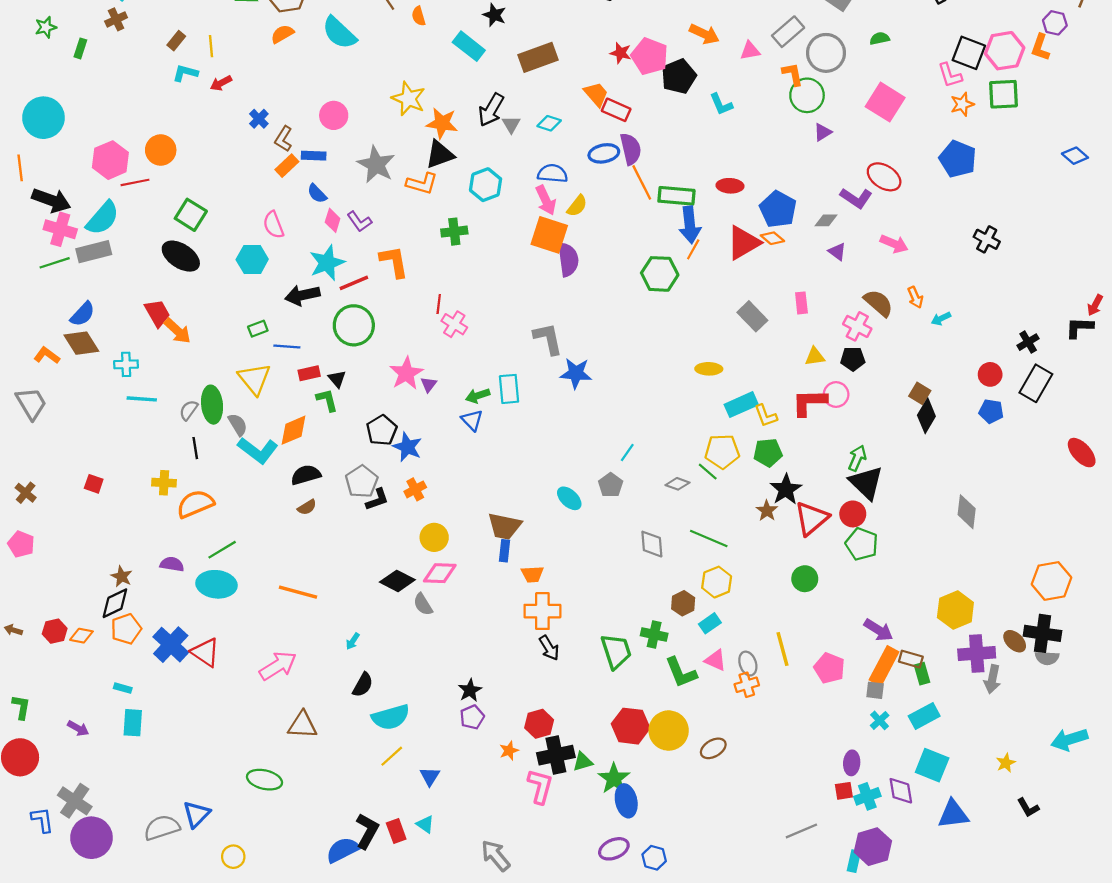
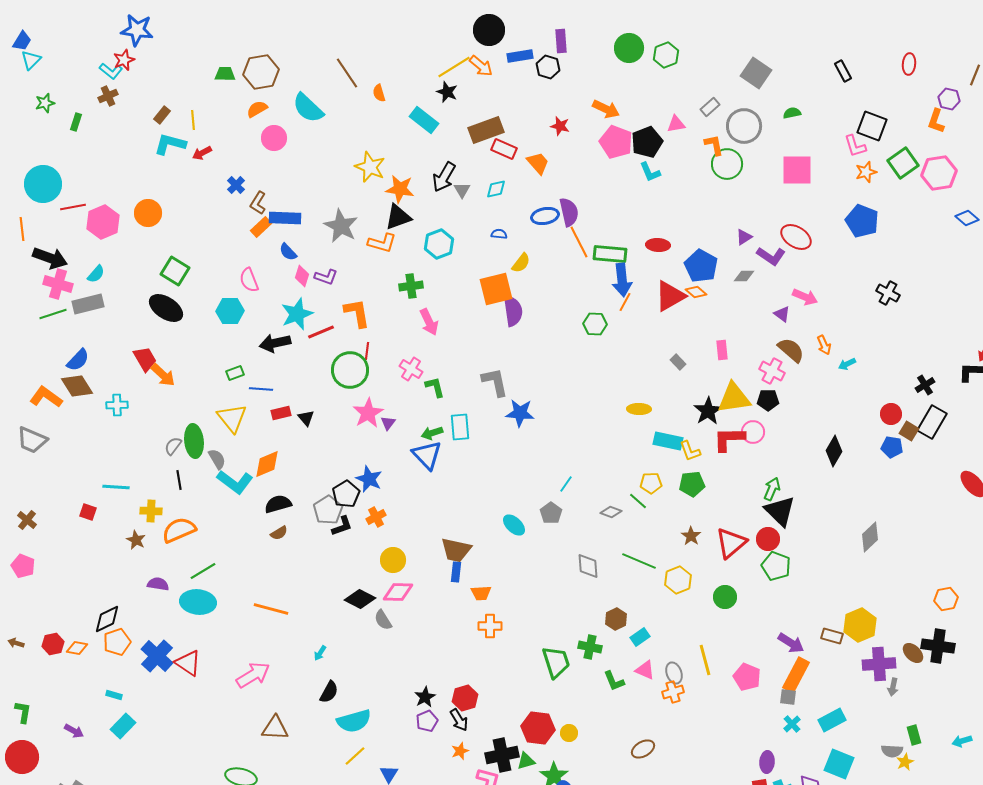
gray rectangle: (788, 32) -> (710, 107), size x0.7
orange arrow: (704, 34) -> (606, 109), moved
pink hexagon: (1005, 51) -> (939, 173), moved
pink pentagon: (650, 56) -> (616, 142), moved
cyan L-shape: (185, 73) -> (170, 144), size x1.4
black pentagon: (679, 76) -> (647, 142), moved
green square: (1003, 94) -> (903, 163), turned -32
pink square: (885, 102) -> (797, 170), turned -32
red rectangle: (616, 110) -> (504, 149), moved
pink circle: (334, 115) -> (274, 138), moved
cyan diamond: (549, 123) -> (496, 189), turned -30
purple triangle: (823, 132) -> (744, 237), moved
blue rectangle: (314, 156) -> (285, 218), size x1.4
blue semicircle: (553, 173) -> (499, 234), size x0.6
red line: (135, 182) -> (73, 207), moved
pink arrow: (546, 200) -> (429, 322), moved
cyan semicircle: (103, 218) -> (96, 274), size x0.6
purple L-shape: (359, 221) -> (326, 277), turned -35
orange square: (549, 235) -> (496, 289), turned -32
purple triangle: (837, 252) -> (782, 314), moved
green hexagon: (660, 274) -> (595, 324), size x0.7
red line: (439, 304) -> (367, 351), moved
gray rectangle: (752, 316) -> (678, 362), size x0.6
green circle: (354, 325) -> (350, 370), moved
orange L-shape: (47, 355) -> (46, 397), size x1.4
yellow triangle: (815, 357) -> (734, 398), size x1.8
brown square: (920, 393) -> (909, 431), moved
cyan line: (142, 399) -> (116, 487), moved
green L-shape: (327, 400) -> (435, 387), moved
gray trapezoid: (31, 403) -> (32, 440), turned 144
cyan rectangle: (741, 405) -> (668, 441), turned 36
blue triangle: (472, 420) -> (427, 455), size x1.5
black pentagon: (382, 430) -> (346, 494), moved
yellow pentagon: (722, 451) -> (651, 483), size x0.7
black star: (786, 489) -> (708, 411), moved
gray diamond: (967, 512) -> (870, 537), turned 40
brown star: (122, 576) -> (136, 540), moved
orange hexagon: (1051, 581) -> (946, 599), size x0.7
yellow hexagon: (717, 582) -> (678, 580), moved
orange cross: (542, 611) -> (490, 626), size x0.7
black arrow: (549, 648) -> (459, 720), moved
gray semicircle: (1047, 658) -> (892, 751), moved
brown rectangle: (911, 659) -> (832, 636), moved
green L-shape: (681, 672) -> (614, 681), size x0.7
green rectangle: (922, 674) -> (914, 735), moved
gray arrow: (992, 679) -> (893, 687), size x0.7
cyan rectangle: (133, 723) -> (123, 726), turned 40
red hexagon: (539, 724) -> (465, 698), moved
red hexagon: (631, 726) -> (538, 728), moved
yellow circle: (669, 731) -> (569, 733), moved, size x0.5
cyan arrow: (1069, 739) -> (962, 741), size x0.6

